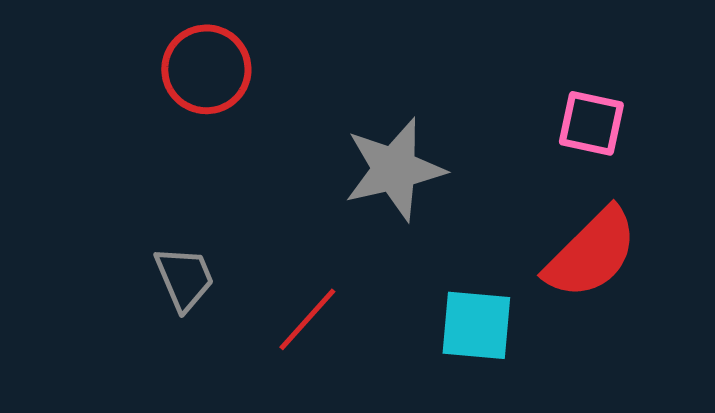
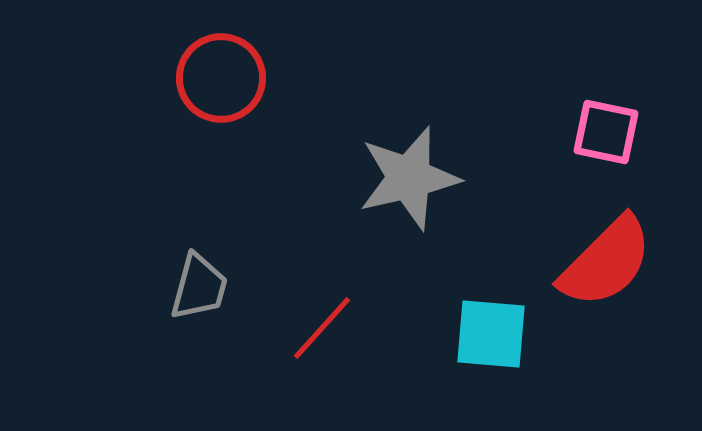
gray trapezoid: (184, 278) -> (199, 287), turned 38

